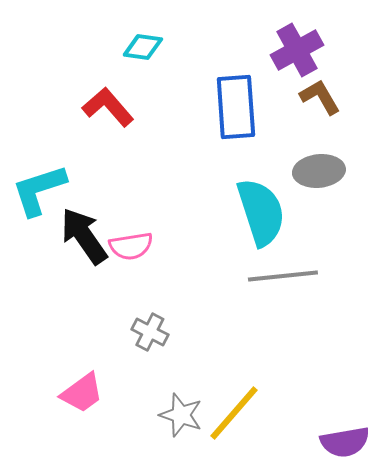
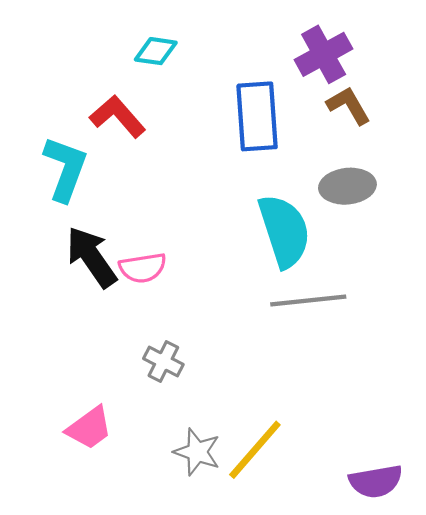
cyan L-shape: (39, 190) -> (65, 169), moved, turned 128

